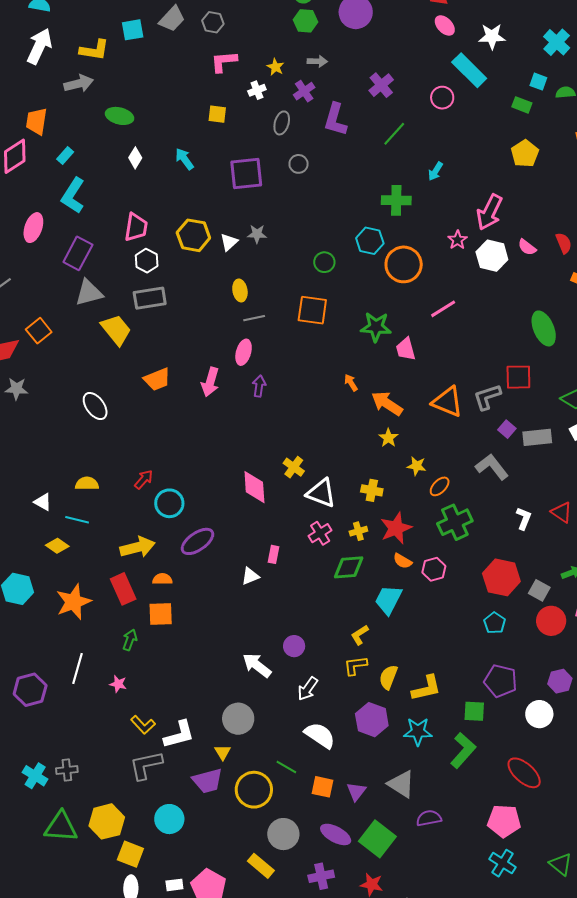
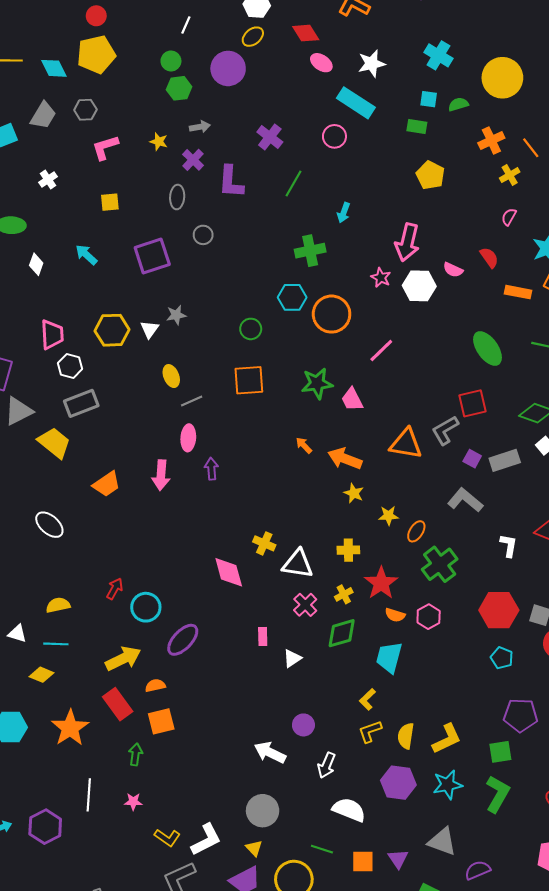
white cross: (257, 90) -> (48, 180), moved
white triangle: (250, 576) -> (292, 658), moved

